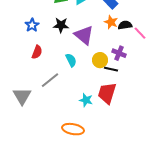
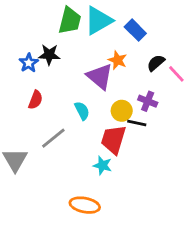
orange star: (111, 22) -> (118, 60), moved
black star: (61, 25) -> (49, 55), moved
black semicircle: (125, 25) -> (156, 63), turned -32
red trapezoid: (107, 93) -> (113, 139), moved

